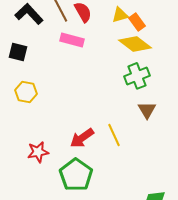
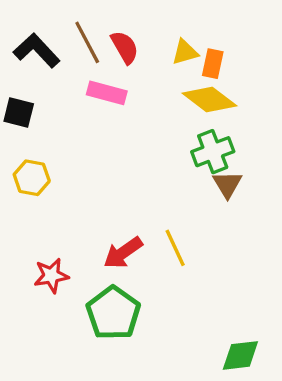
orange rectangle: (137, 22) -> (213, 64), turned 48
brown triangle: (147, 110) -> (227, 184), moved

